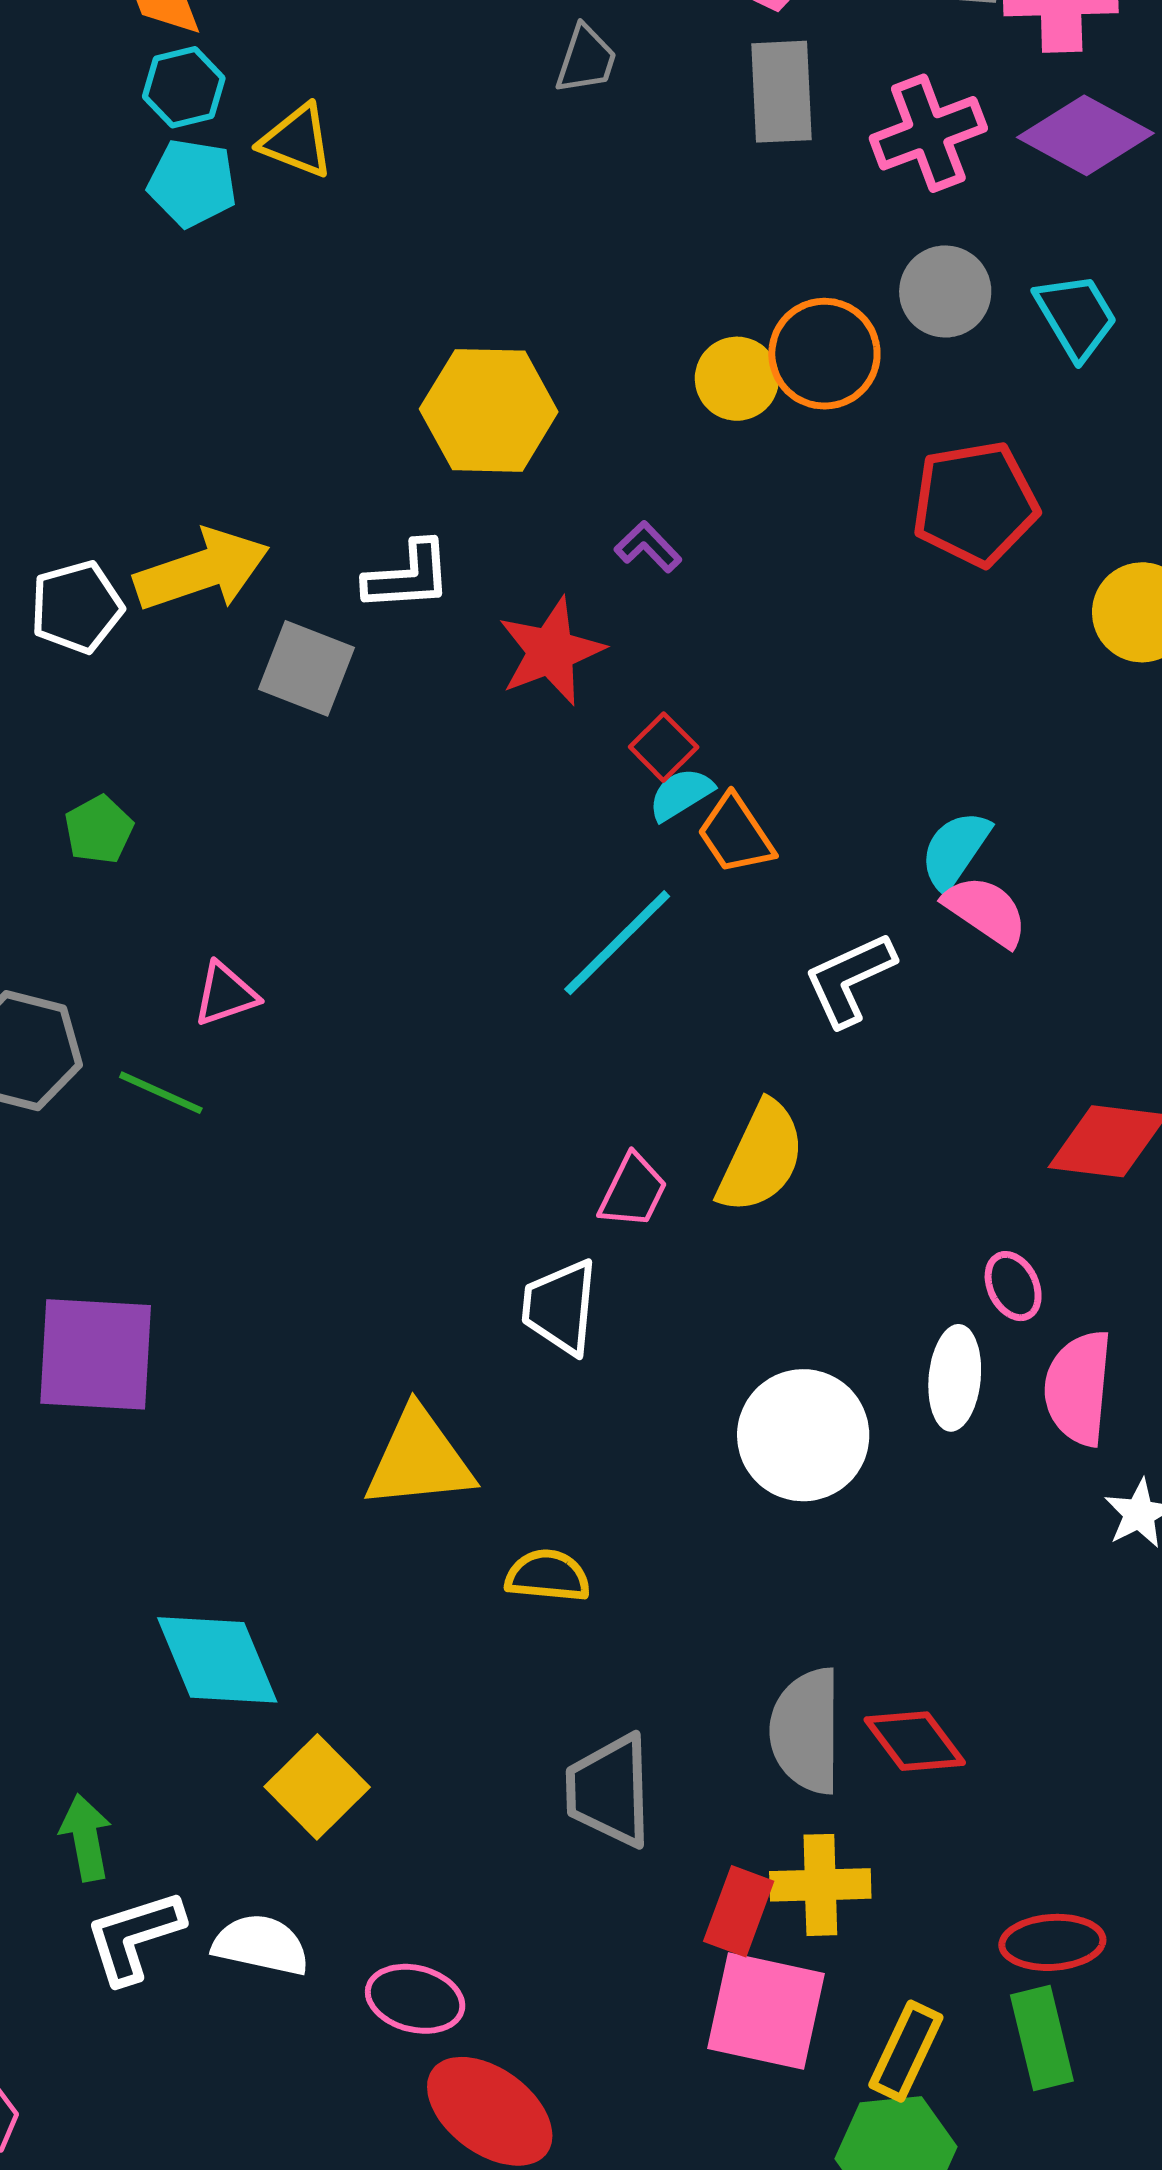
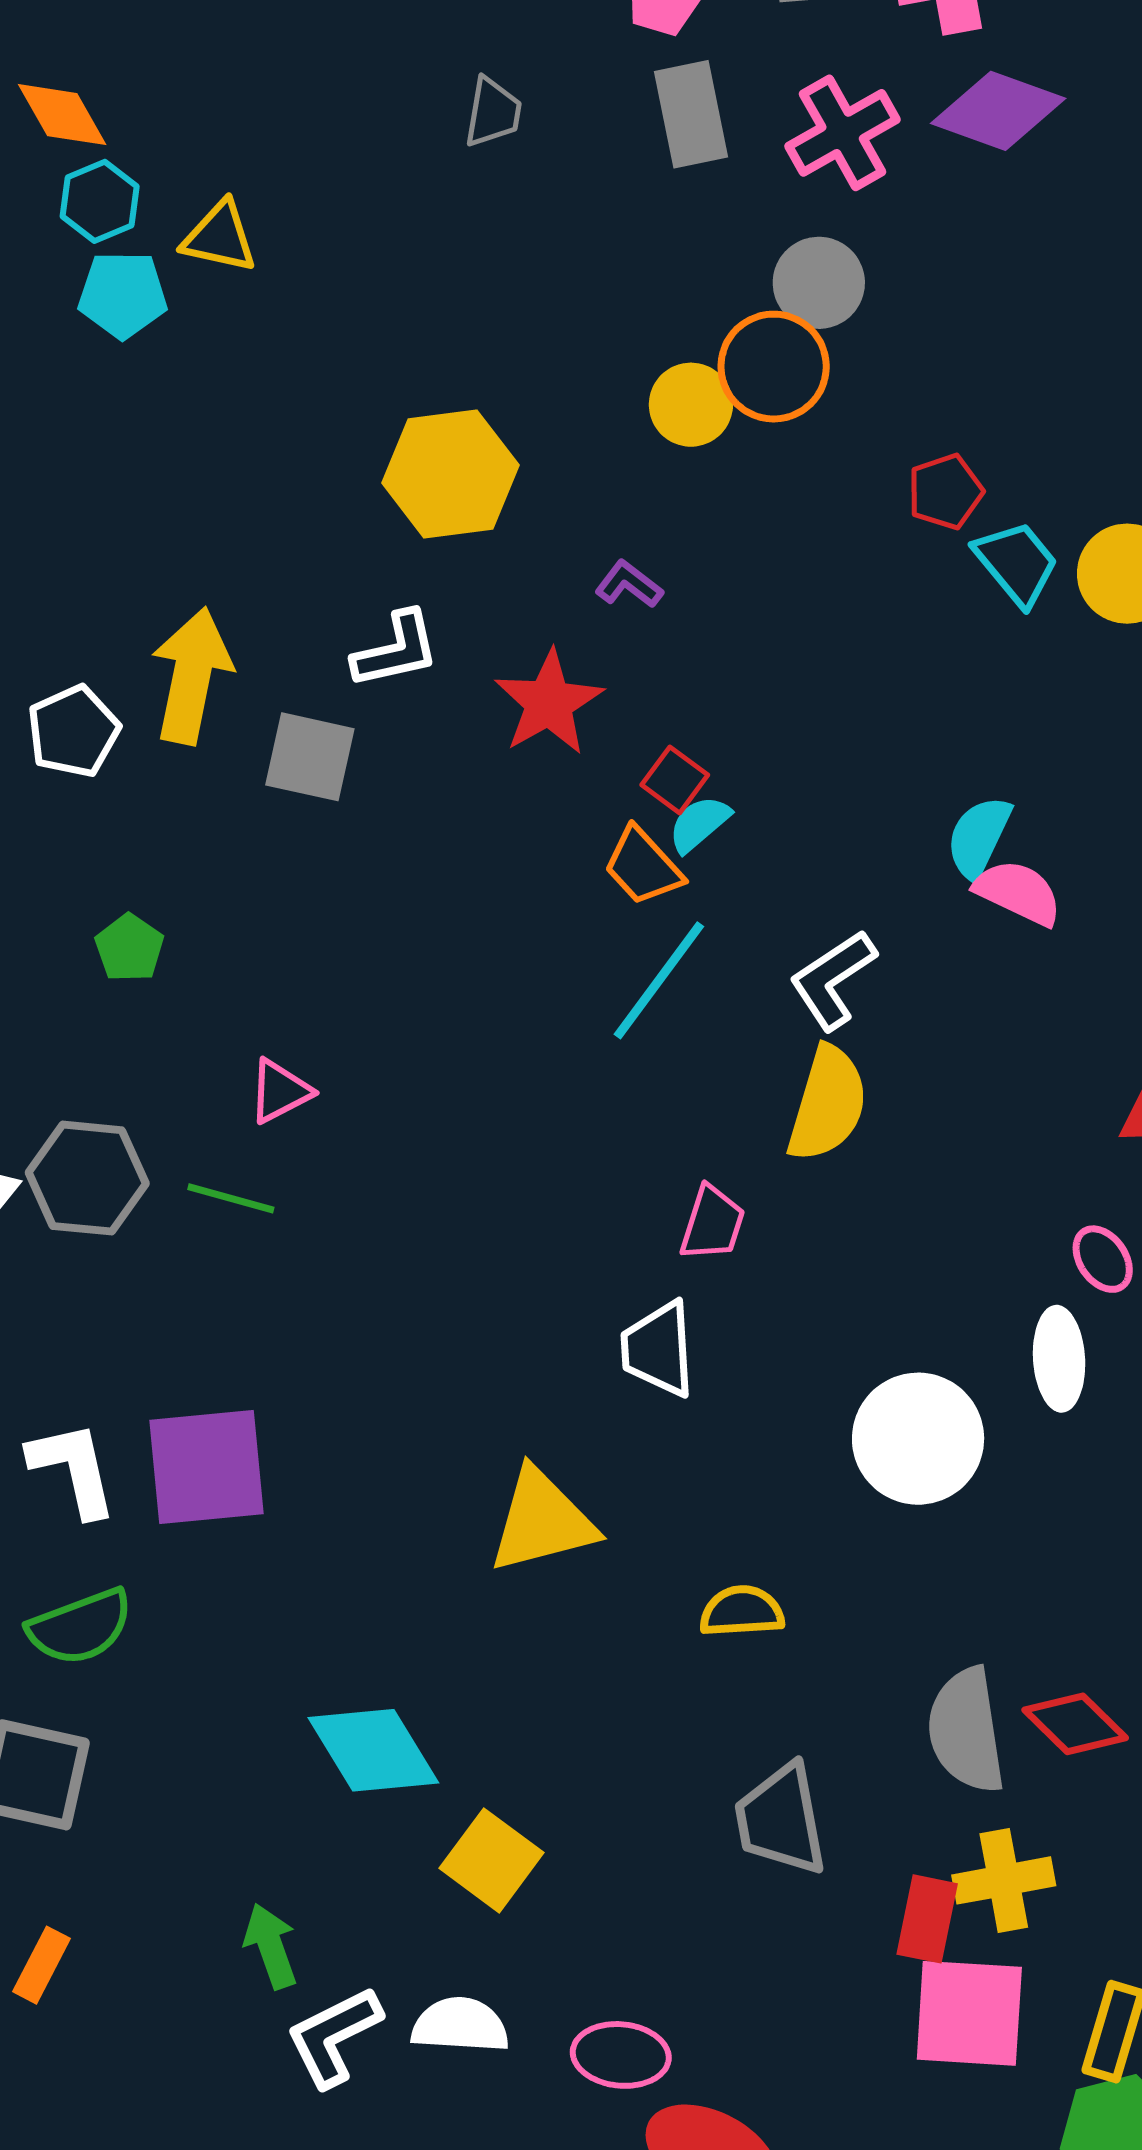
gray circle: (945, 291) -> (819, 283), moved
cyan trapezoid: (1076, 316) -> (1017, 563), moved
red pentagon: (975, 504) -> (945, 492), size x0.6
yellow arrow: (202, 570) -> (192, 676), turned -51
orange trapezoid: (736, 834) -> (643, 866), moved
white L-shape: (850, 979) -> (833, 980), moved
yellow semicircle: (761, 1157) -> (828, 1104), moved
yellow semicircle: (548, 1576) -> (742, 1611), moved

